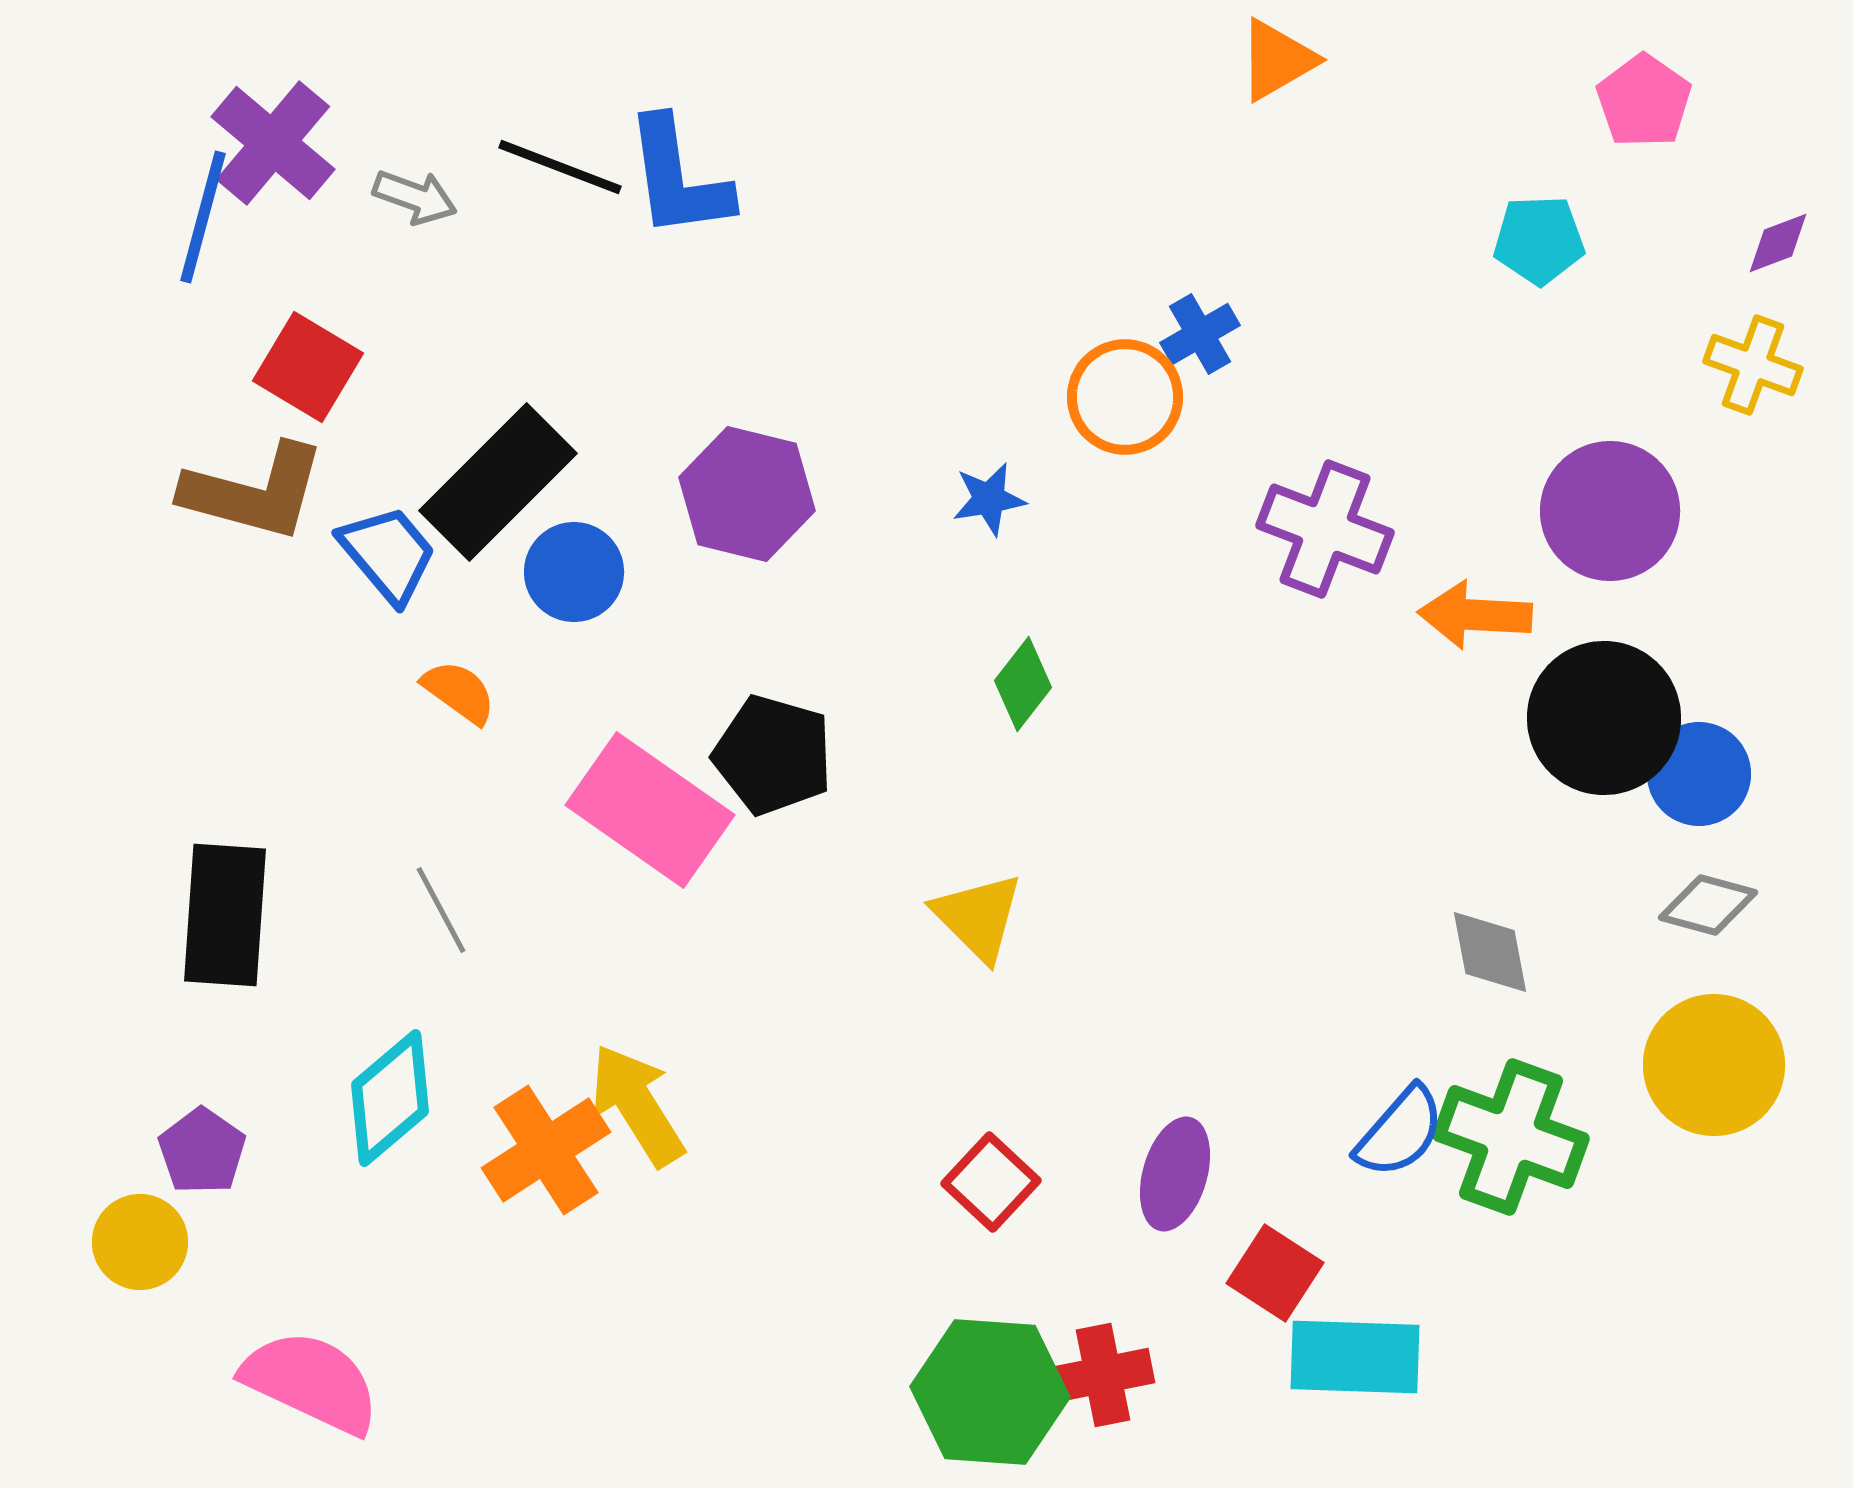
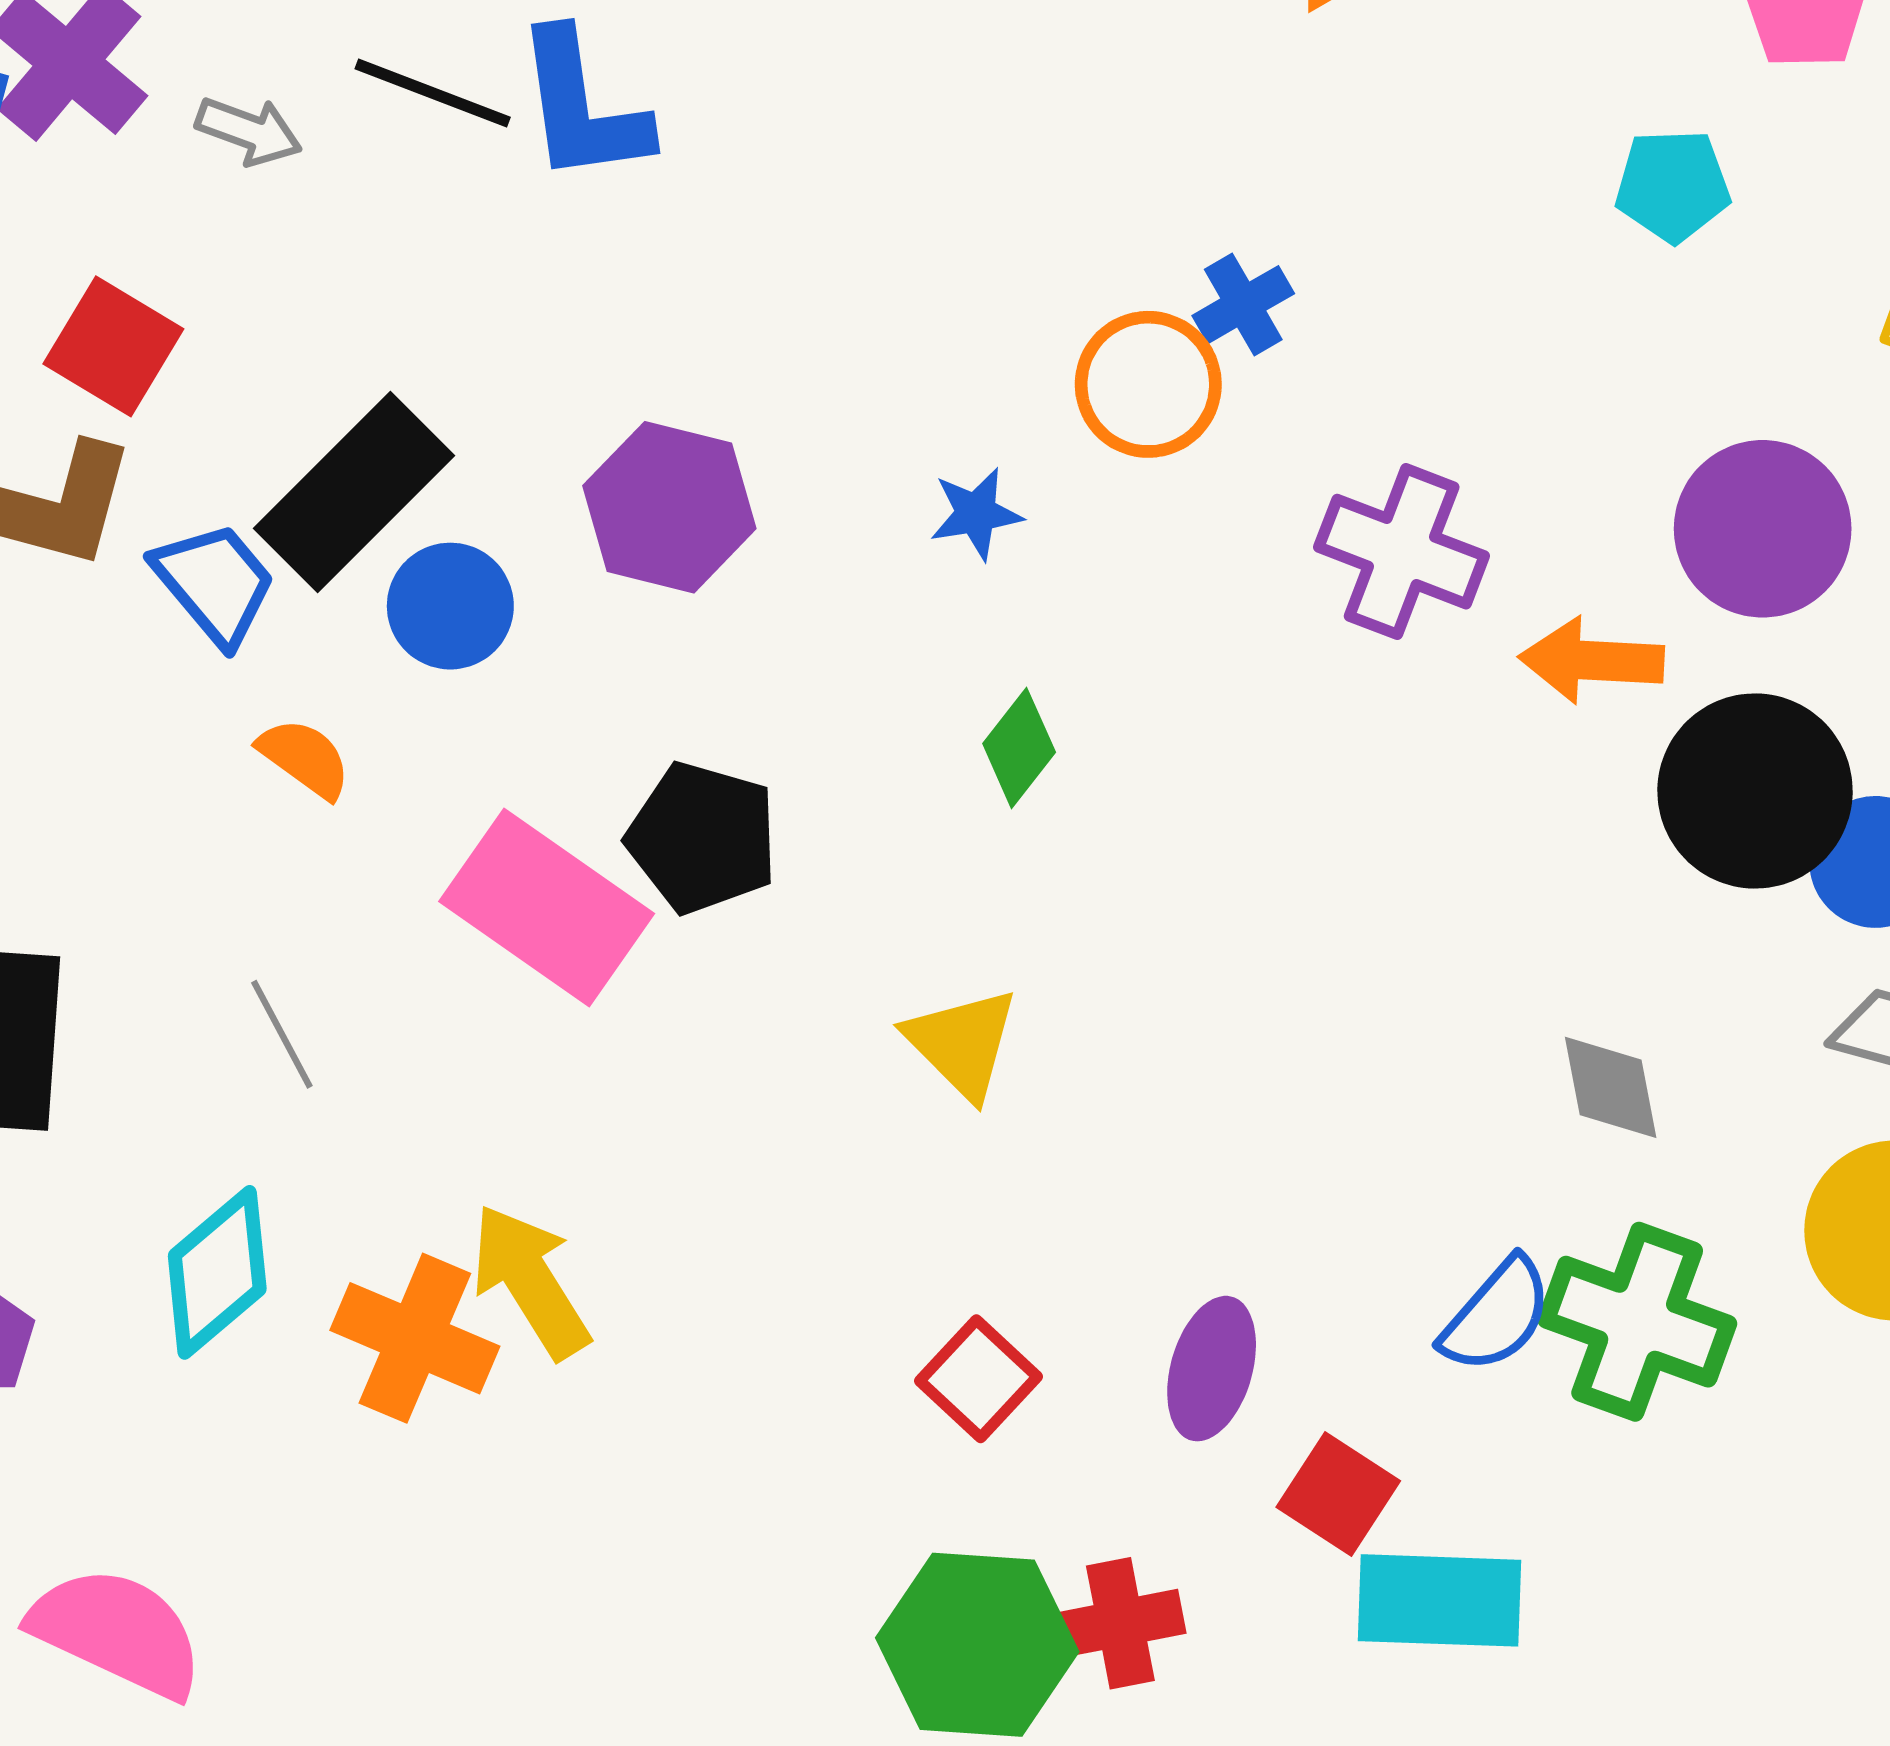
orange cross: (546, 1150) -> (415, 1338), turned -34

